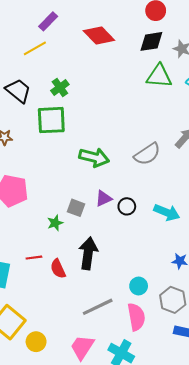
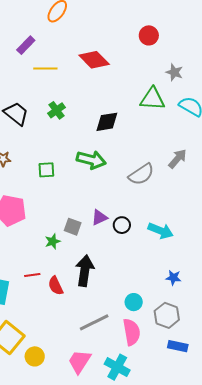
purple rectangle: (48, 21) -> (26, 45), moved
black diamond: (151, 41) -> (107, 122), moved
yellow line: (35, 48) -> (45, 69), moved, turned 30
green square: (51, 120) -> (46, 170), moved, size x0.6
green arrow: (94, 157) -> (91, 160), moved

